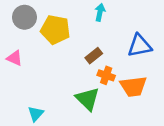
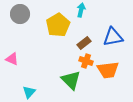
yellow pentagon: (55, 30) -> (58, 25), moved, turned 30
brown rectangle: (94, 56) -> (84, 43), moved
pink triangle: (15, 58) -> (12, 59), moved

